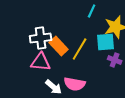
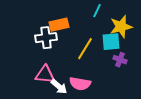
orange rectangle: (59, 46) -> (59, 25), moved, turned -60
pink triangle: (41, 62) -> (45, 75), moved

